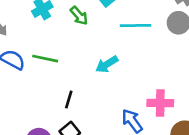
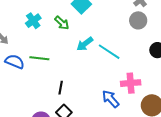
cyan line: (135, 25) -> (109, 52), moved, turned 40
cyan arrow: (107, 64) -> (85, 44), moved

